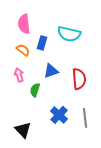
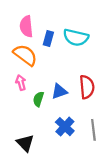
blue rectangle: (42, 43) -> (48, 39), moved
orange semicircle: (23, 50) -> (25, 55), size x1.6
blue triangle: (51, 71) -> (59, 91), moved

